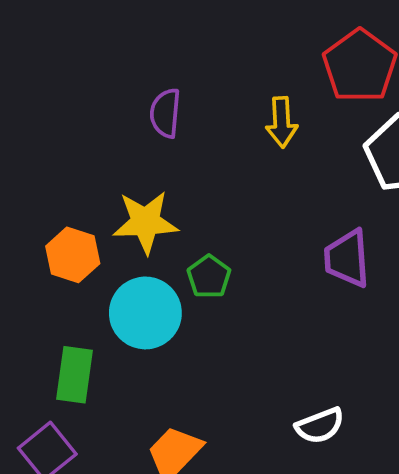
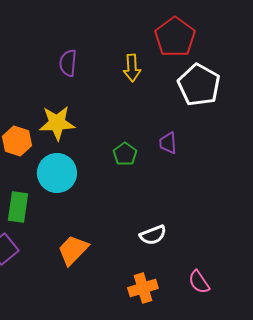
purple trapezoid: (347, 258) -> (168, 143), size x0.7
green pentagon: (209, 277) -> (125, 154), moved

